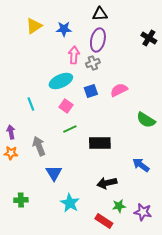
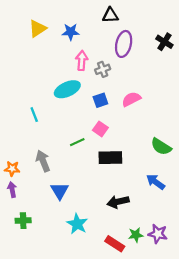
purple ellipse: (98, 40) -> (124, 44), moved
pink square: (66, 106) -> (100, 129), moved
green semicircle: (146, 120) -> (161, 147), moved
purple arrow: (11, 132) -> (12, 190), moved
green star: (119, 206) -> (136, 235), moved

